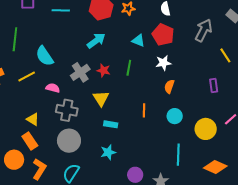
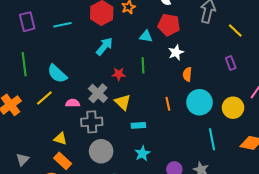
gray cross: (80, 72) -> (98, 93), moved
cyan circle: (175, 116) -> (199, 102), size x1.6

